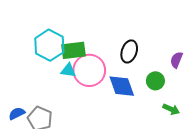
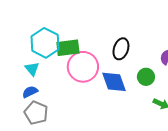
cyan triangle: (68, 70) -> (32, 69), moved, turned 42
blue semicircle: (17, 113) -> (30, 92), moved

